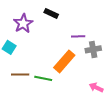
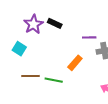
black rectangle: (51, 13) -> (55, 23), moved
orange rectangle: (64, 61) -> (75, 63), size x0.7

